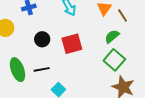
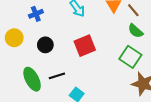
green semicircle: (112, 36) -> (135, 31), moved, turned -91
black circle: (42, 39) -> (45, 45), moved

